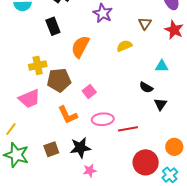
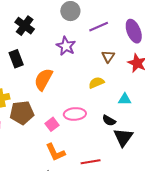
yellow semicircle: (124, 46) -> (96, 83), moved
black triangle: (160, 104) -> (123, 137), size x1.5
orange L-shape: (68, 115) -> (55, 152), moved
pink ellipse: (103, 119) -> (75, 114), moved

